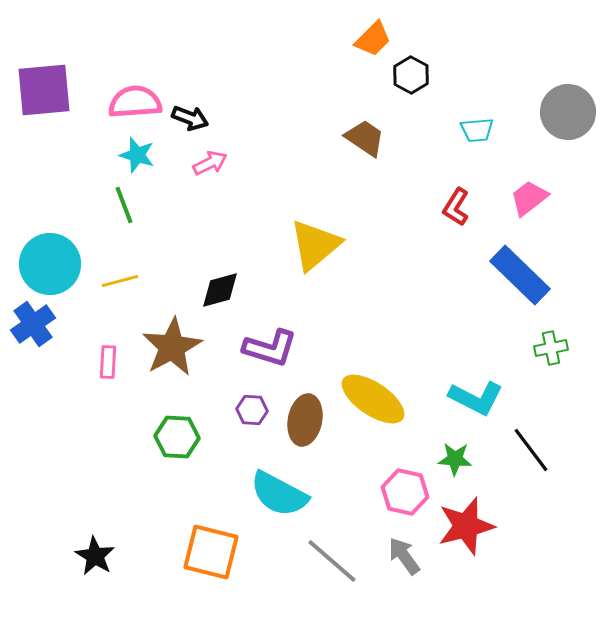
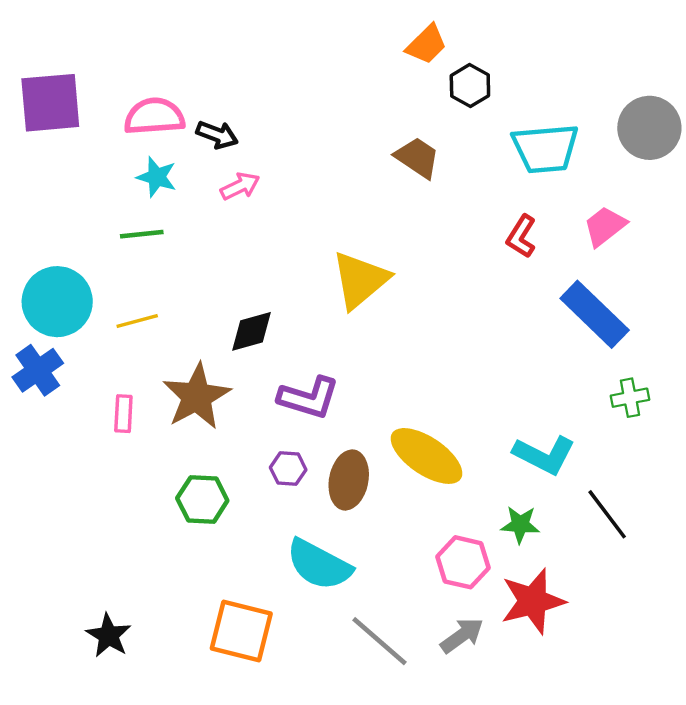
cyan trapezoid: (477, 130) -> (545, 148), size x1.8
green line: (124, 205) -> (142, 234), turned -75
gray arrow: (404, 556) -> (462, 635), turned 90

